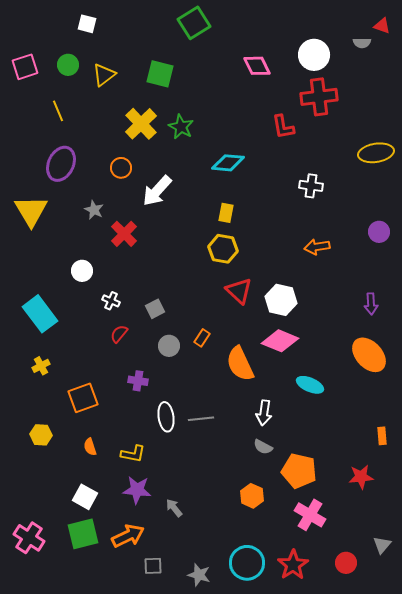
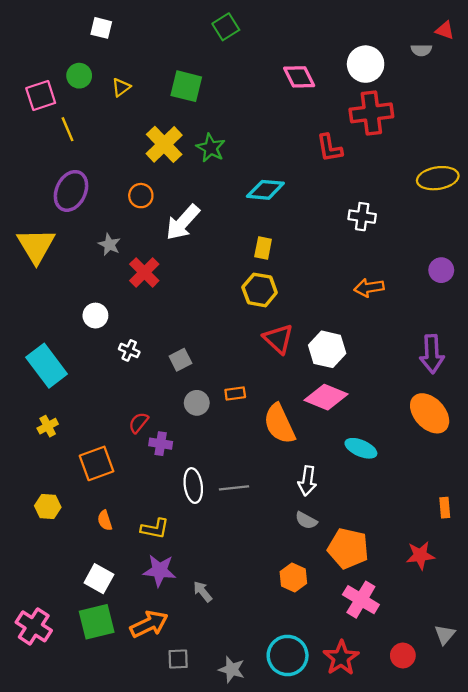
green square: (194, 23) -> (226, 27), size x0.7
pink square: (25, 67) -> (41, 95), moved
yellow triangle: (104, 75) -> (121, 87), size x0.7
purple arrow: (371, 304) -> (432, 354), size x1.5
red semicircle: (119, 334) -> (139, 423), moved
orange rectangle: (202, 338) -> (235, 394), turned 48

